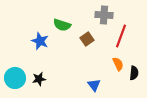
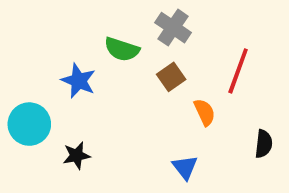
gray cross: (104, 15) -> (173, 28), moved, turned 30
orange semicircle: (118, 64) -> (205, 112), moved
cyan circle: (15, 78) -> (29, 124), moved

